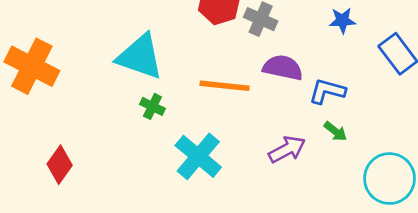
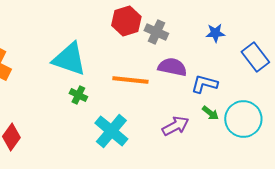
cyan circle: (390, 179) -> (243, 119), moved

